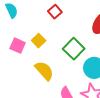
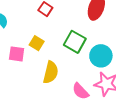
yellow semicircle: (44, 71) -> (51, 72), turned 70

